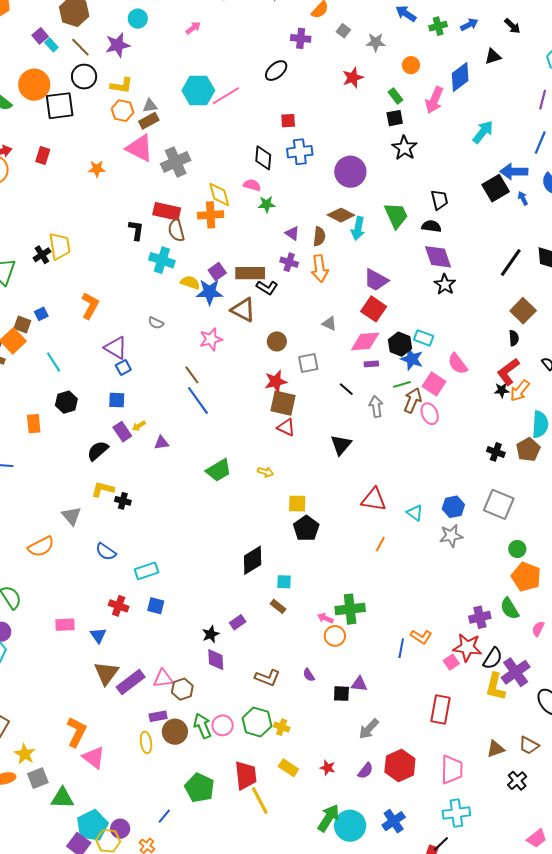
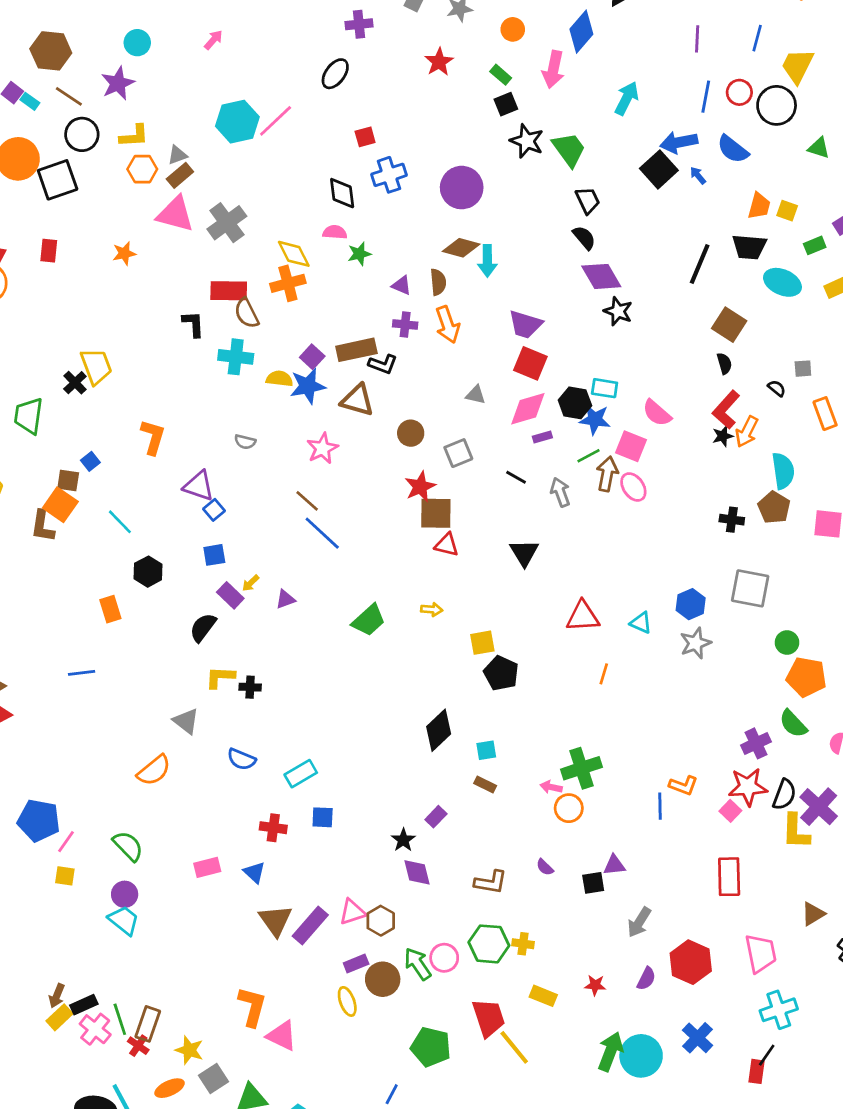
green trapezoid: (396, 215) -> (569, 149), moved
black semicircle: (431, 226) -> (584, 238), turned 54

